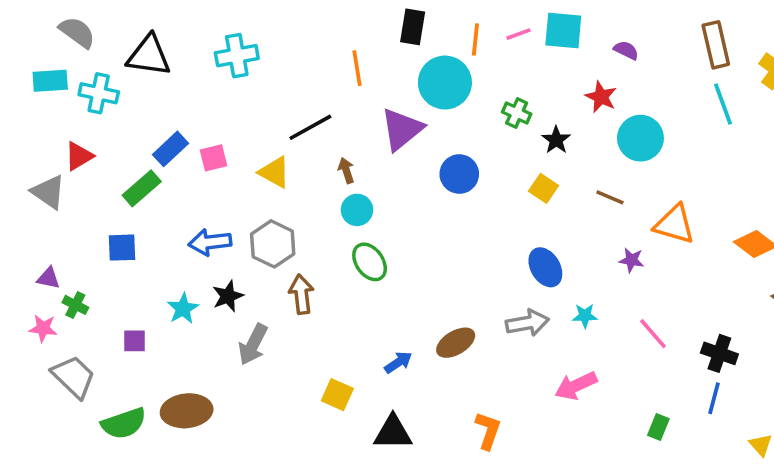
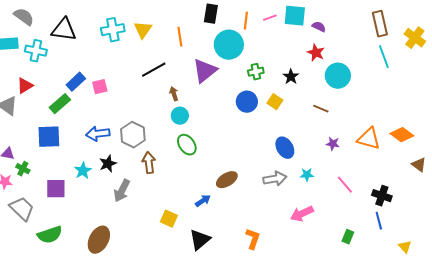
purple semicircle: (626, 50) -> (319, 27), moved
green cross: (517, 113) -> (256, 72), moved, turned -35
yellow triangle: (274, 172) -> (143, 30), moved, turned 36
blue circle: (459, 174) -> (247, 102), moved
yellow square: (544, 188) -> (275, 102), moved
orange triangle: (675, 224) -> (369, 139), moved
blue square: (122, 248) -> (49, 137), size x1.4
purple square: (135, 341) -> (56, 189), size x1.5
brown ellipse: (456, 343) -> (227, 180), moved
blue line: (714, 398) -> (379, 221), turned -30
brown ellipse: (187, 411) -> (99, 240), moved, turned -56
black triangle: (393, 432) -> (200, 240), turned -40

